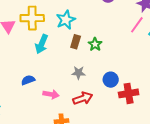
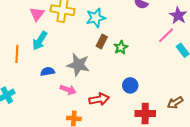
cyan arrow: (42, 44) -> (40, 41), moved
gray star: (79, 73) -> (78, 65), moved, size x1.6
red cross: (129, 93) -> (145, 114), moved

